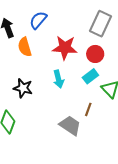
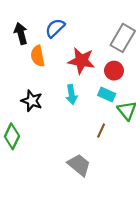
cyan rectangle: (90, 76) -> (107, 95), turned 56
gray trapezoid: (70, 126) -> (79, 165), moved

